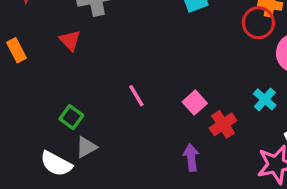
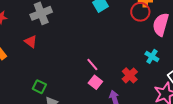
pink line: (136, 96) -> (92, 64), moved
pink square: (195, 103) -> (95, 82), moved

